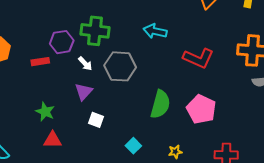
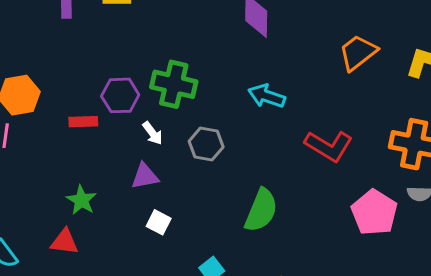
gray hexagon: (120, 66) -> (206, 144), size x0.7
purple triangle: (84, 92) -> (145, 176), turned 30
pink pentagon: (201, 109) -> (374, 212), moved
red triangle: (53, 140) -> (64, 242), moved

